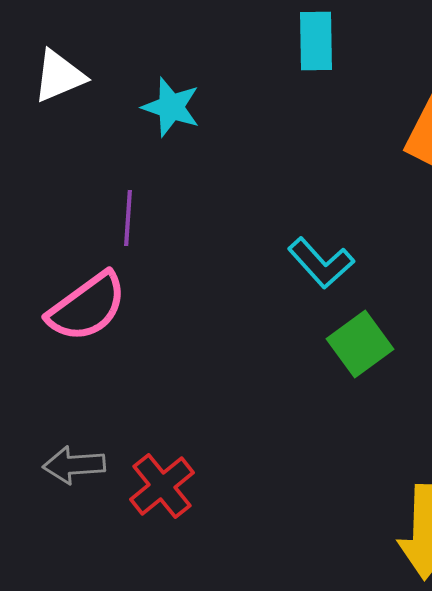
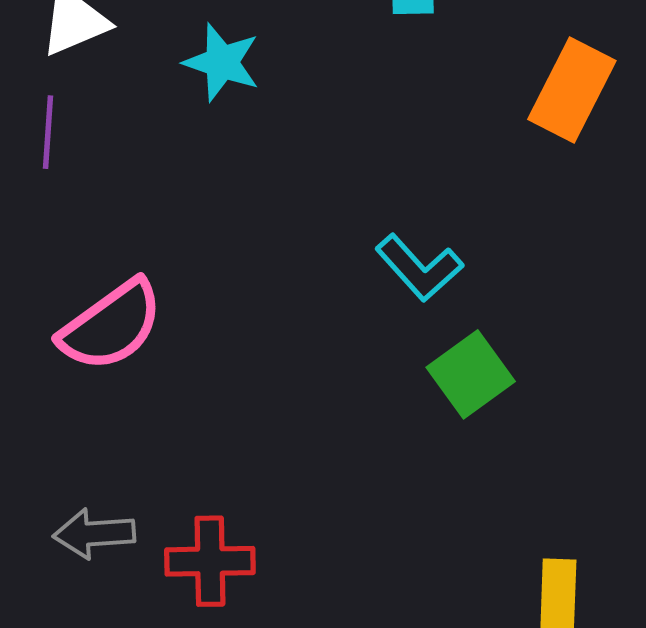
purple line: (128, 218) -> (48, 132), moved
red cross: (162, 486) -> (210, 561), turned 38

